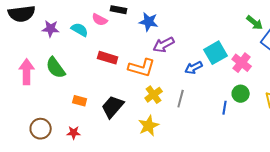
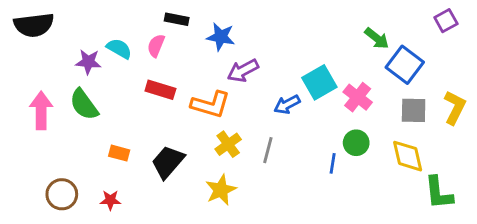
pink semicircle: (100, 20) -> (156, 46), moved, turned 84
purple star: (51, 29) -> (88, 62), moved

